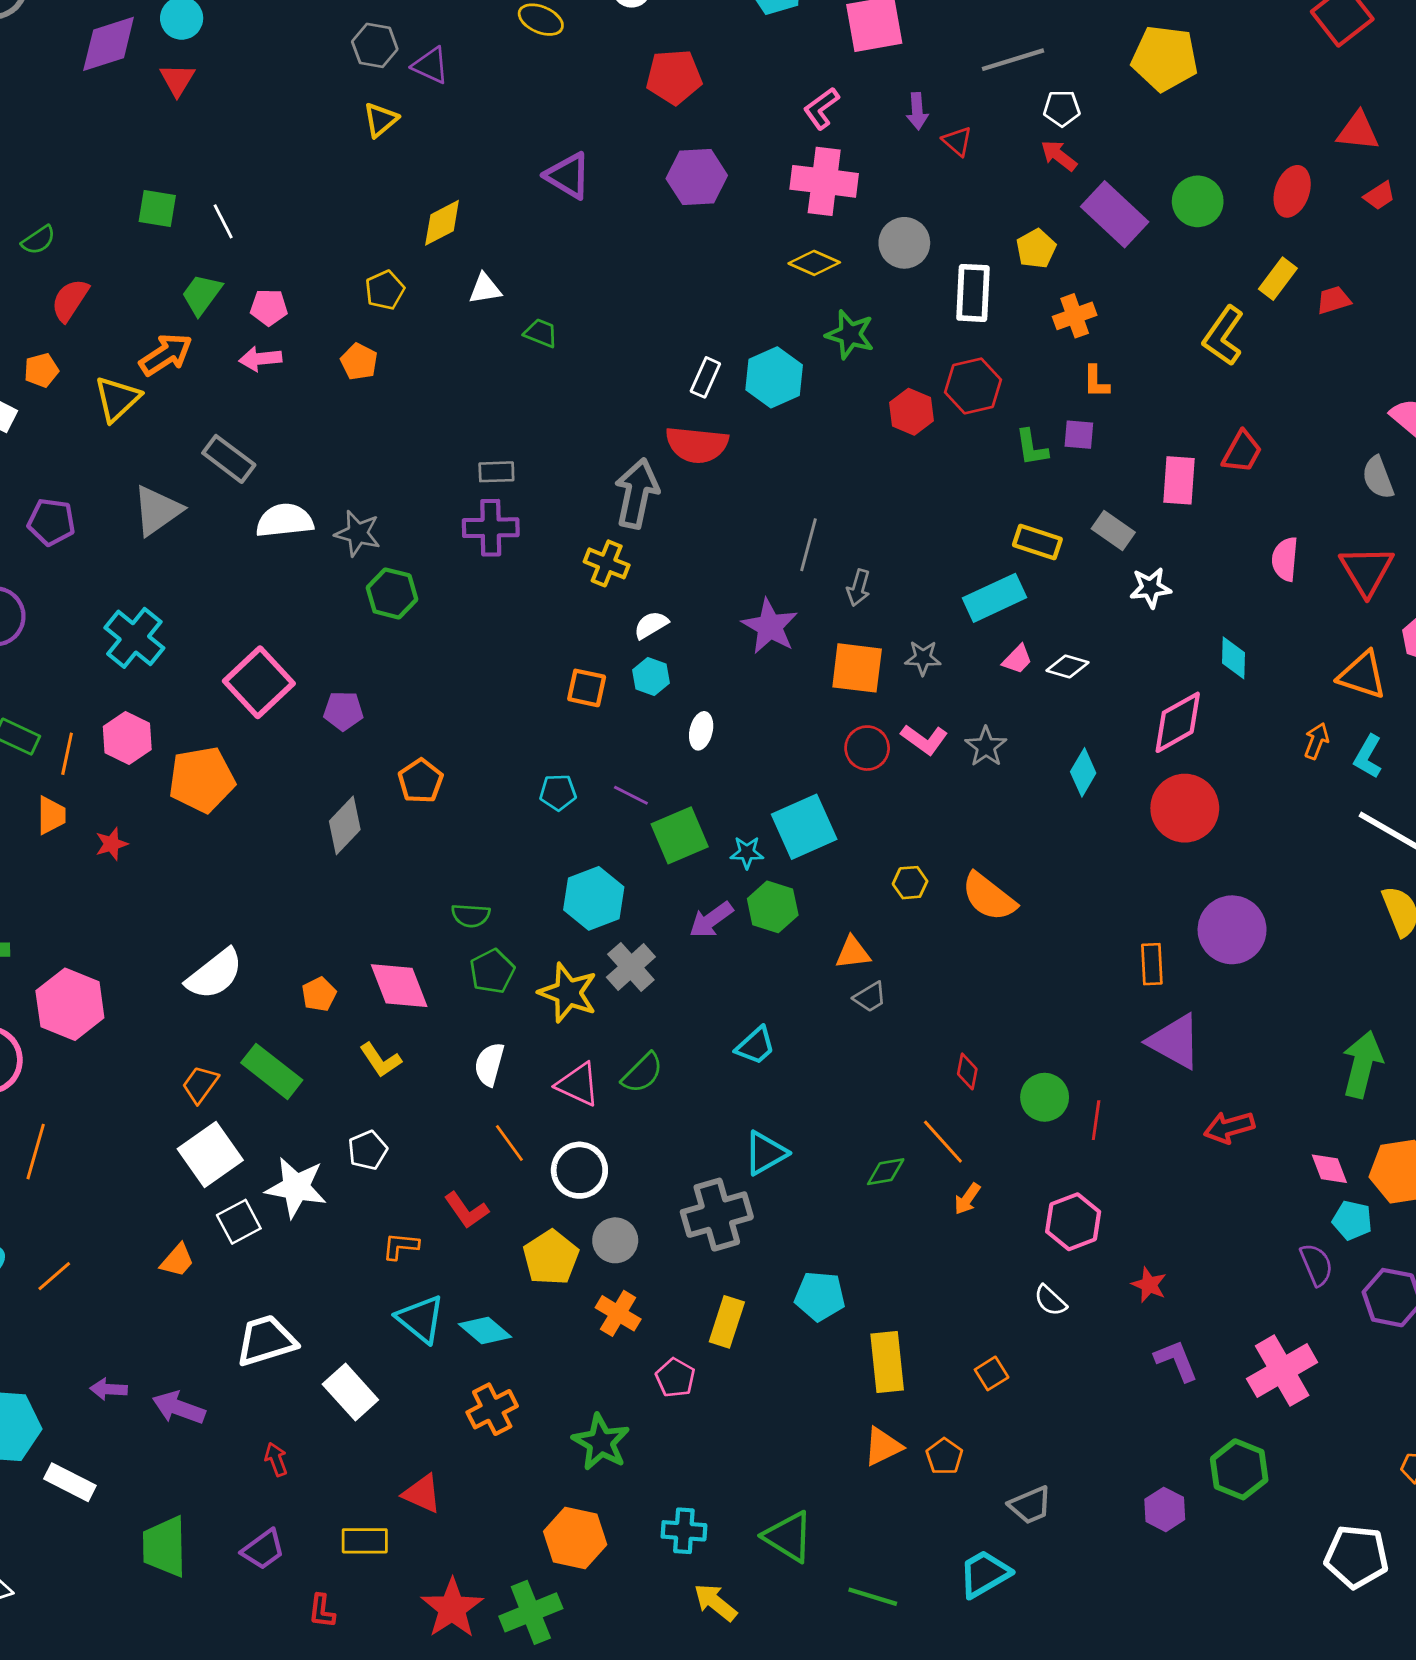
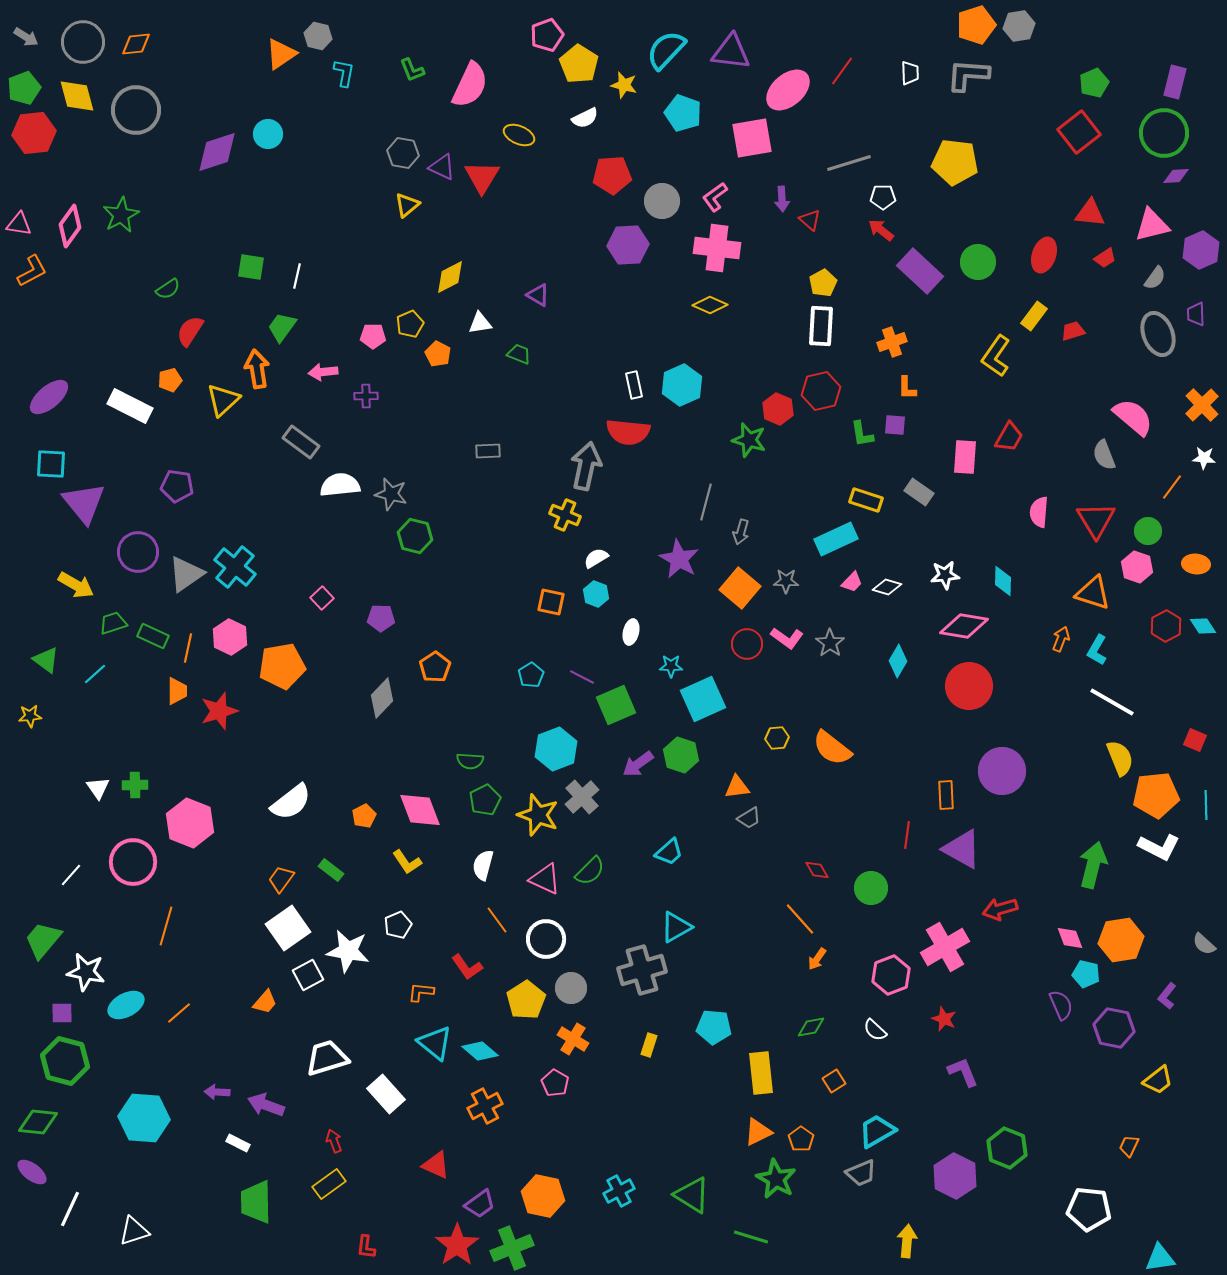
red triangle: (177, 80) -> (482, 177), moved, size x1.4
purple triangle: (568, 176) -> (538, 295), moved, size x0.7
white line: (223, 221) -> (297, 276), turned 40
gray circle: (904, 243) -> (662, 201), moved
yellow pentagon: (1036, 249) -> (823, 283), moved
pink pentagon: (269, 307) -> (373, 336), moved
green star: (850, 334) -> (749, 440), moved
orange arrow: (166, 354) -> (257, 369), turned -66
orange pentagon: (359, 362) -> (438, 354), moved
white rectangle: (705, 377) -> (634, 385), turned -36
gray triangle: (157, 510) -> (186, 574), moved
purple cross: (491, 528) -> (366, 396), moved, size x0.6
white star: (1150, 588) -> (945, 575), moved
orange square: (857, 668) -> (740, 588), turned 33
pink square: (259, 682) -> (322, 598), size x0.5
pink diamond: (1178, 722) -> (964, 626), turned 39
cyan pentagon: (558, 792) -> (531, 675), turned -30
red star: (111, 844) -> (219, 711), size x1.6
cyan star: (747, 853) -> (671, 666), moved
green rectangle: (272, 1071) -> (331, 870), size x0.6
red diamond: (967, 1071) -> (817, 870), turned -40
red line: (1096, 1120) -> (907, 835), moved
green diamond: (886, 1172) -> (811, 1027), moved
yellow rectangle: (727, 1322) -> (649, 1045), size x0.7
pink cross: (1282, 1371) -> (945, 947), moved
pink pentagon: (675, 1378) -> (555, 1083), moved
green star: (601, 1442) -> (776, 1179), moved
white rectangle: (70, 1482) -> (238, 1143), moved, size x0.7
purple hexagon: (1165, 1509) -> (955, 1176), size x1.5
cyan cross: (684, 1531) -> (619, 1191), turned -32
yellow rectangle: (365, 1541) -> (329, 1184), moved, turned -36
purple trapezoid: (263, 1549) -> (480, 1204), moved
cyan trapezoid: (984, 1574) -> (877, 1131), moved
yellow arrow: (715, 1602) -> (907, 1241), moved, turned 56

